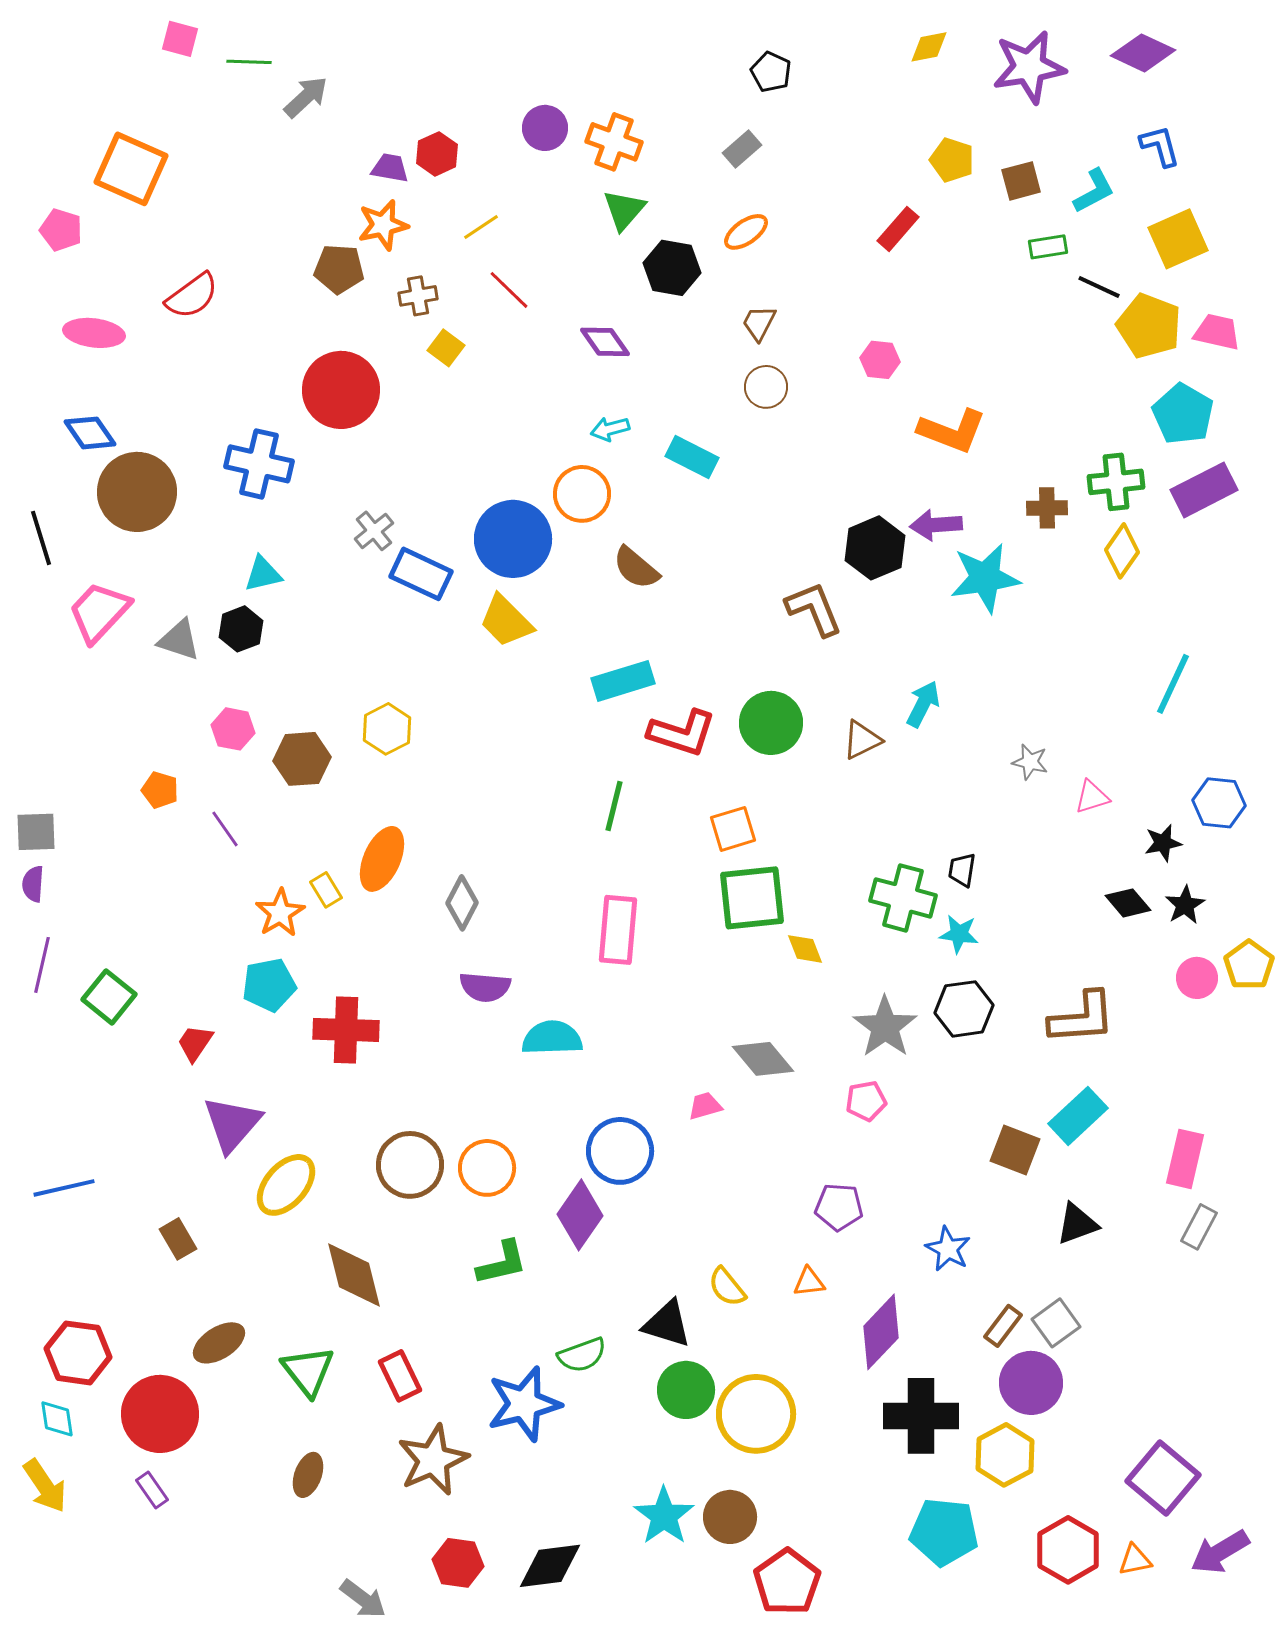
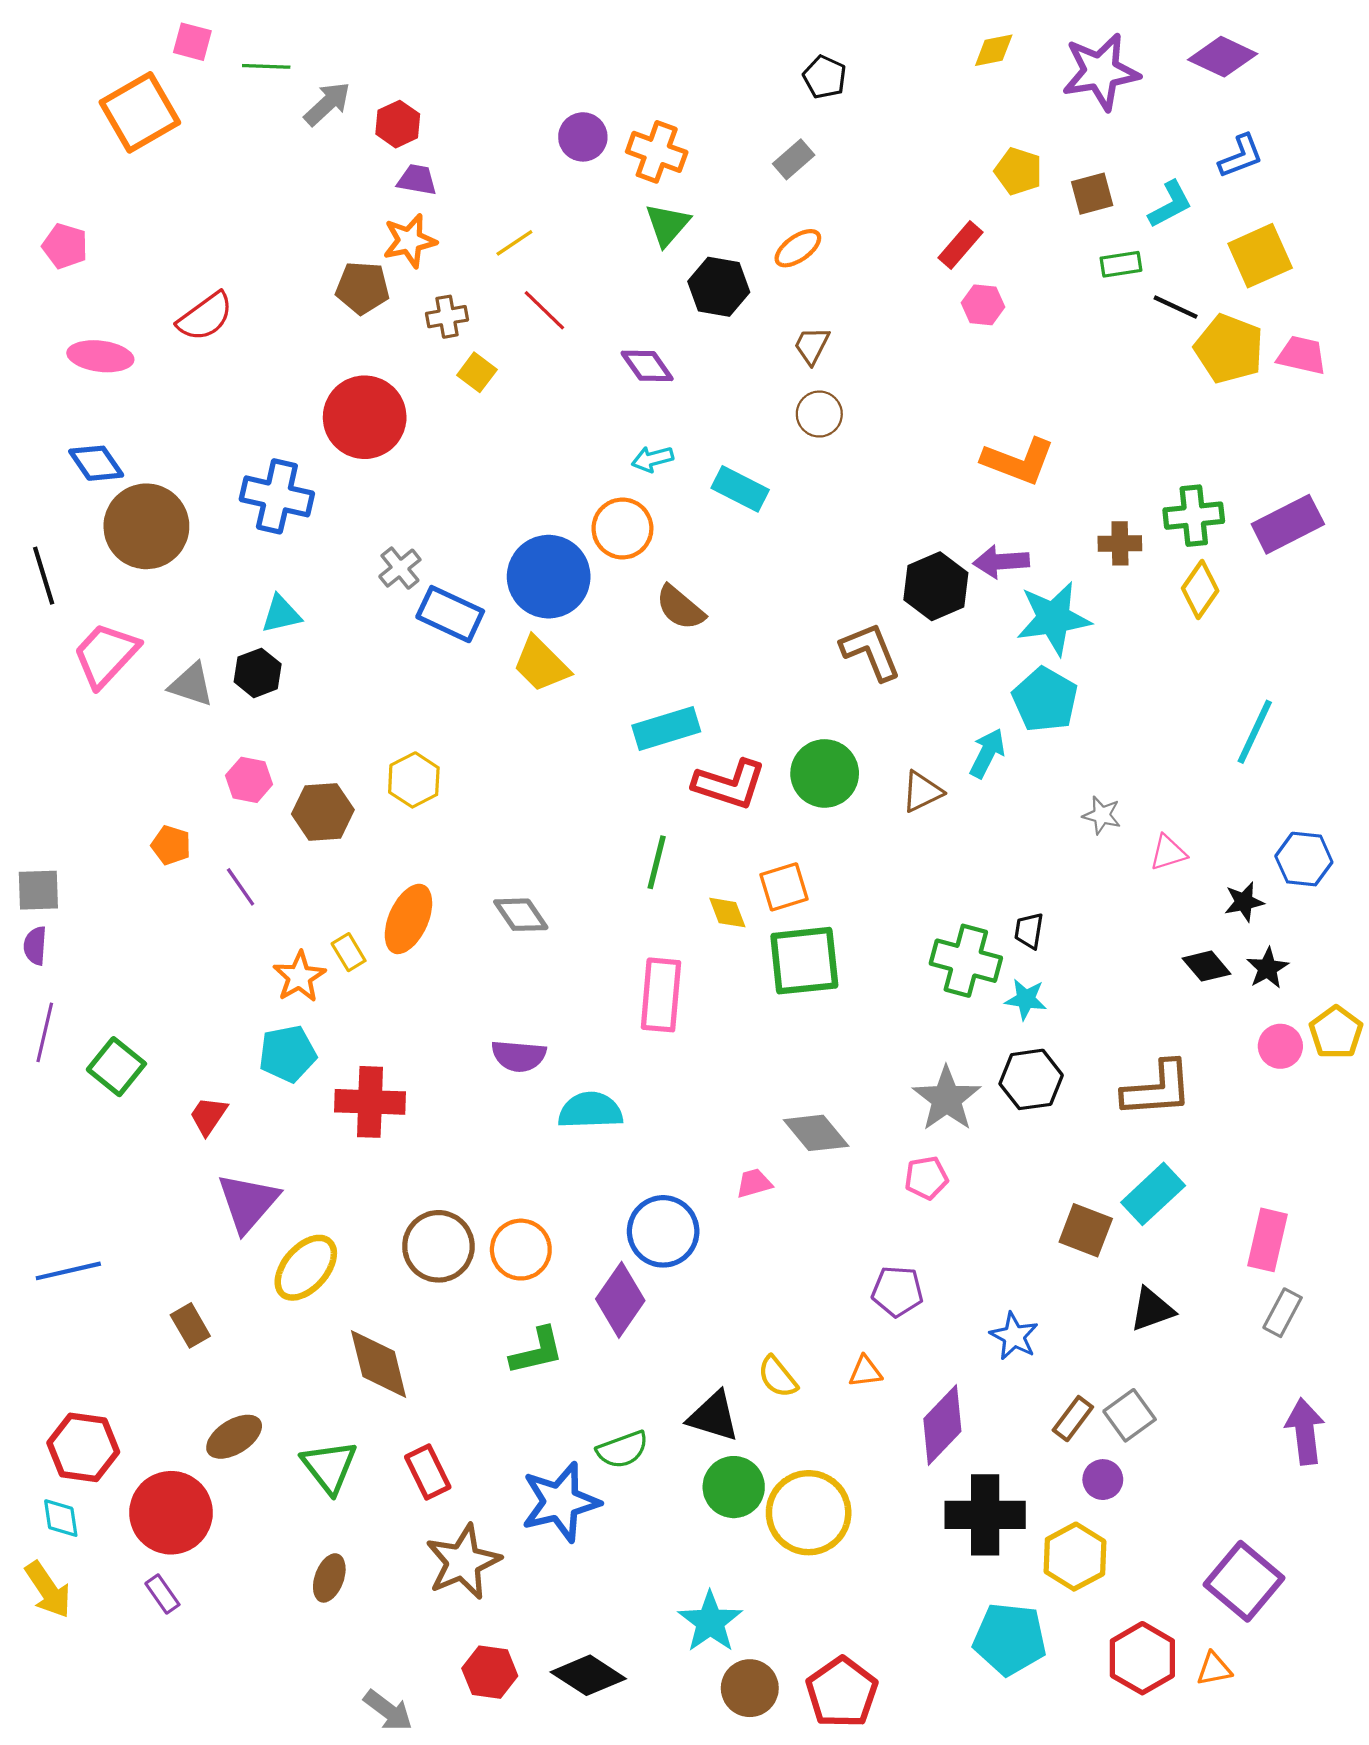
blue L-shape: (1160, 146) -> (1241, 156), turned 84
red hexagon: (437, 154) -> (398, 124), moved
orange square: (131, 169) -> (140, 112), moved, turned 36
pink hexagon: (880, 360) -> (983, 305), moved
cyan pentagon: (1183, 414) -> (1045, 700), moved
gray diamond: (462, 903) -> (521, 915), moved, turned -62
yellow diamond: (805, 949) -> (727, 913), moved
purple circle: (1031, 1383) -> (1103, 1480), size x0.6
brown circle: (730, 1517) -> (750, 1688), moved
purple arrow: (1220, 1552) -> (1305, 1431), moved, turned 114
black diamond: (550, 1566) -> (588, 1675), turned 40

